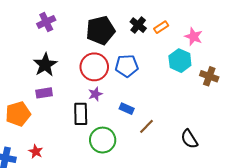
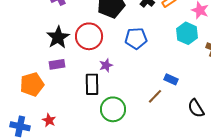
red circle: (94, 67) -> (89, 36), moved
blue rectangle: (127, 109) -> (171, 79), moved

